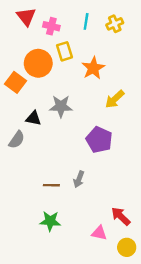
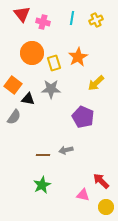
yellow rectangle: (65, 51) -> (54, 63), moved
orange square: (16, 82) -> (13, 85), moved
gray arrow: (79, 179) -> (66, 150), turned 56
green star: (50, 221) -> (42, 185), turned -30

